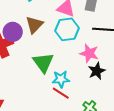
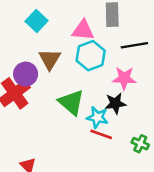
black star: (97, 71) -> (115, 103), moved, turned 30
cyan star: (61, 79) -> (97, 117), turned 30

